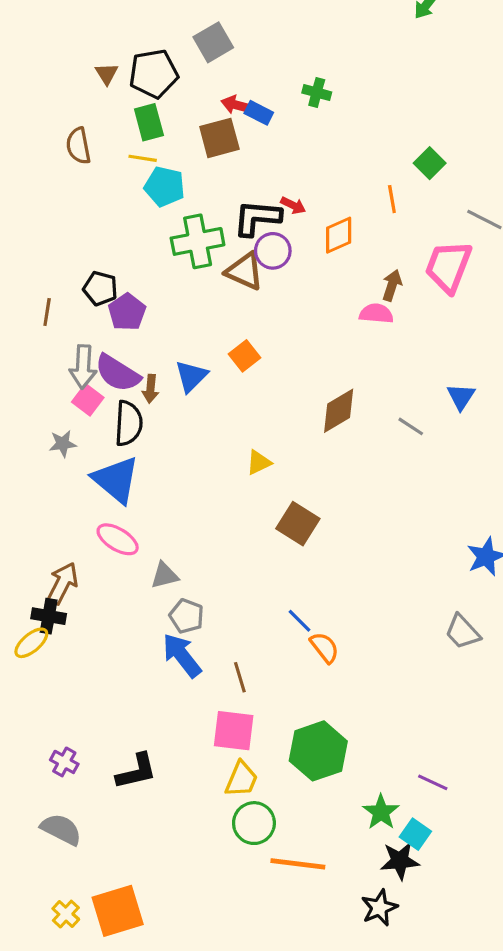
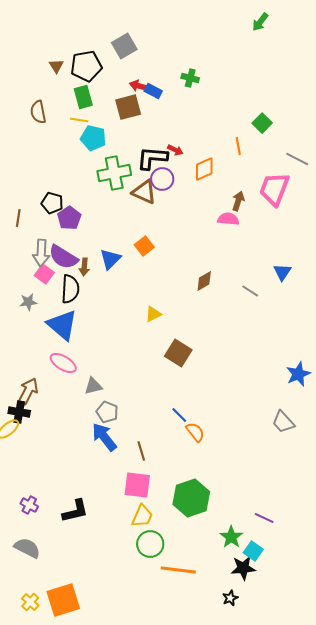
brown diamond: (339, 411) -> (204, 281), size x0.7
black star: (379, 908) -> (230, 598), size x0.7

